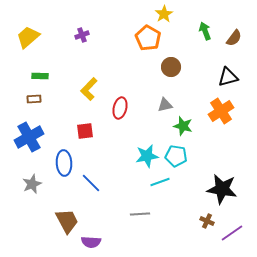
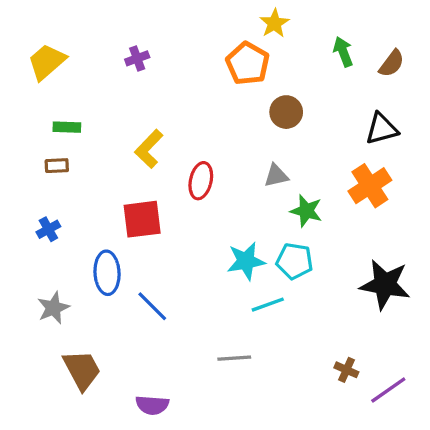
red square: (85, 131) -> (142, 219), size x1.4
blue cross: (29, 137) -> (48, 229), size x0.5
black star: (222, 189) -> (385, 284), moved
brown trapezoid: (67, 221) -> (82, 370), moved

